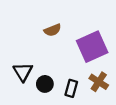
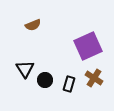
brown semicircle: (53, 30) -> (33, 25), moved

